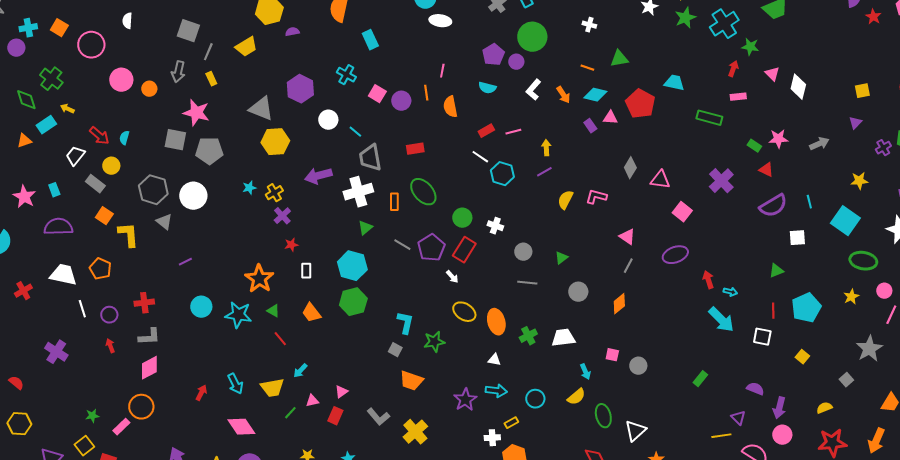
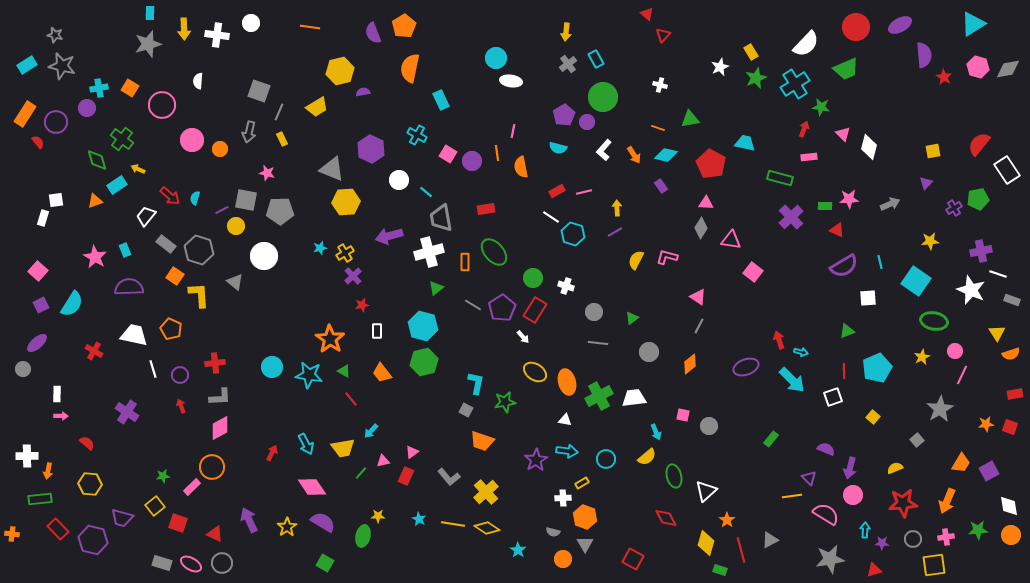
pink star: (196, 113) -> (267, 173), size x0.6
pink triangle: (610, 118) -> (706, 203), moved
green rectangle: (754, 146) -> (825, 206), turned -32
yellow circle: (111, 166) -> (236, 226), moved
purple cross: (721, 181) -> (791, 217), moved
gray hexagon: (153, 190) -> (199, 250), moved
purple ellipse: (675, 255) -> (746, 367), moved
purple line: (185, 262) -> (222, 210), moved
red cross: (23, 291) -> (94, 351), turned -30
green cross: (528, 336) -> (599, 396), size x1.5
white square: (762, 337) -> (833, 397), turned -30

